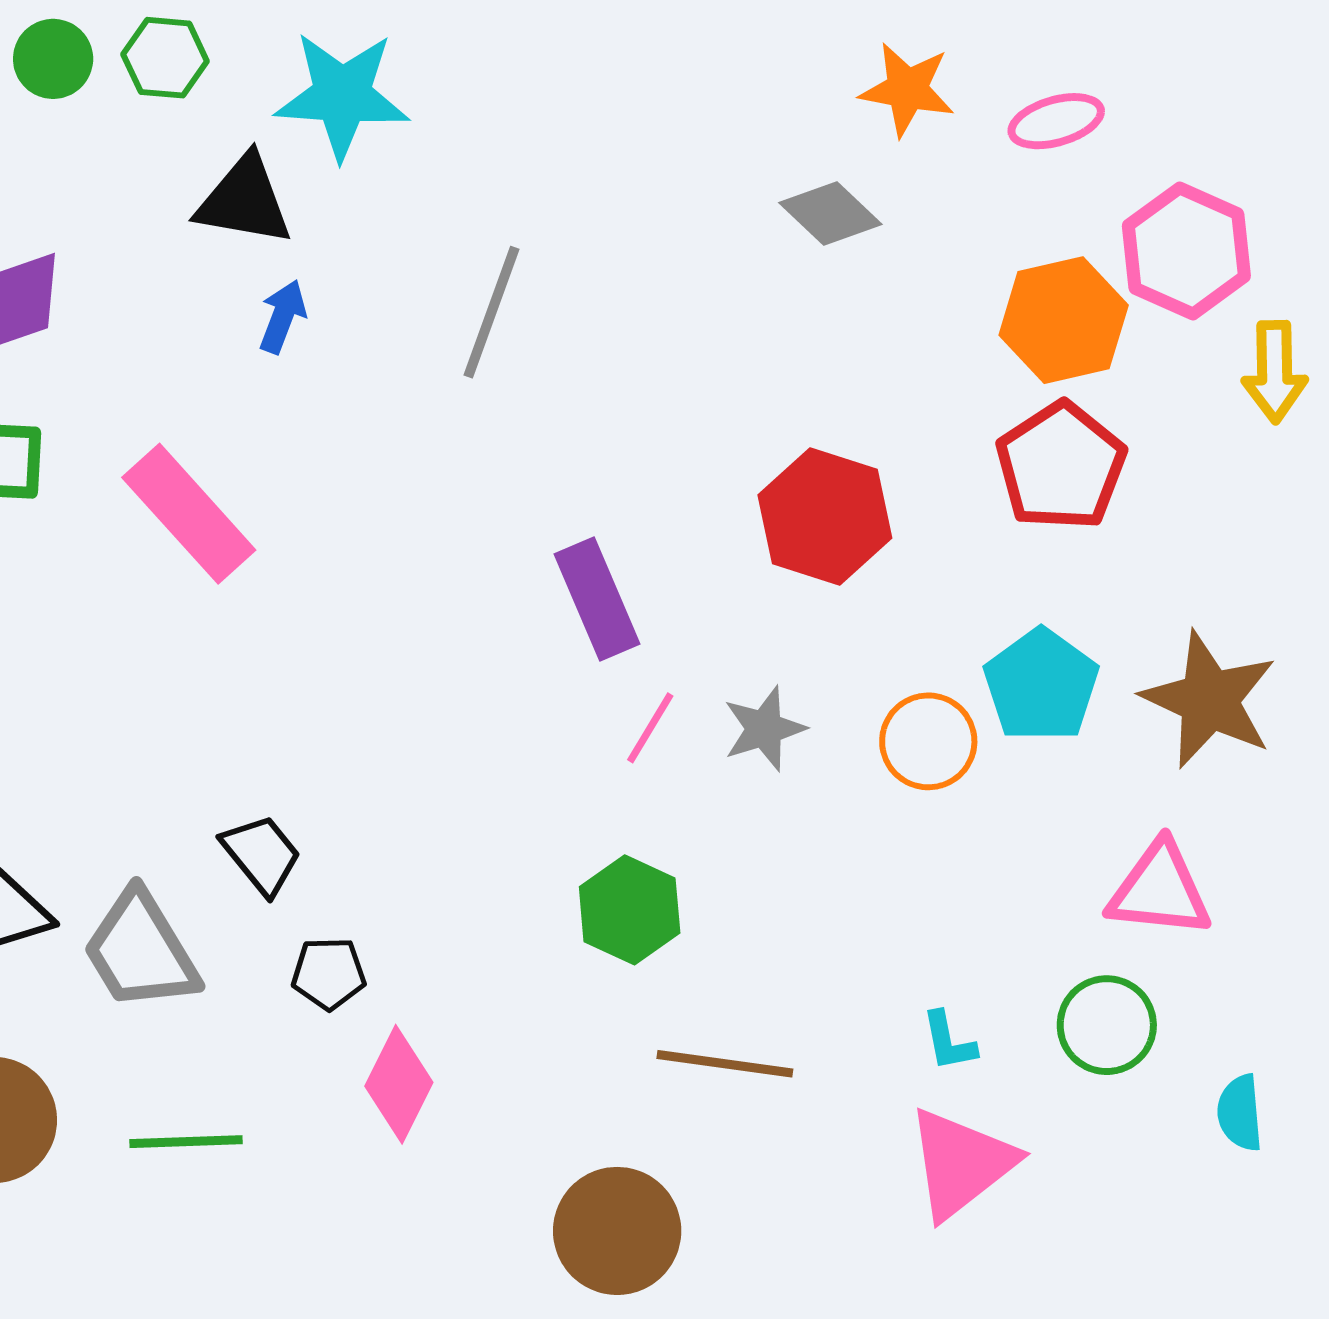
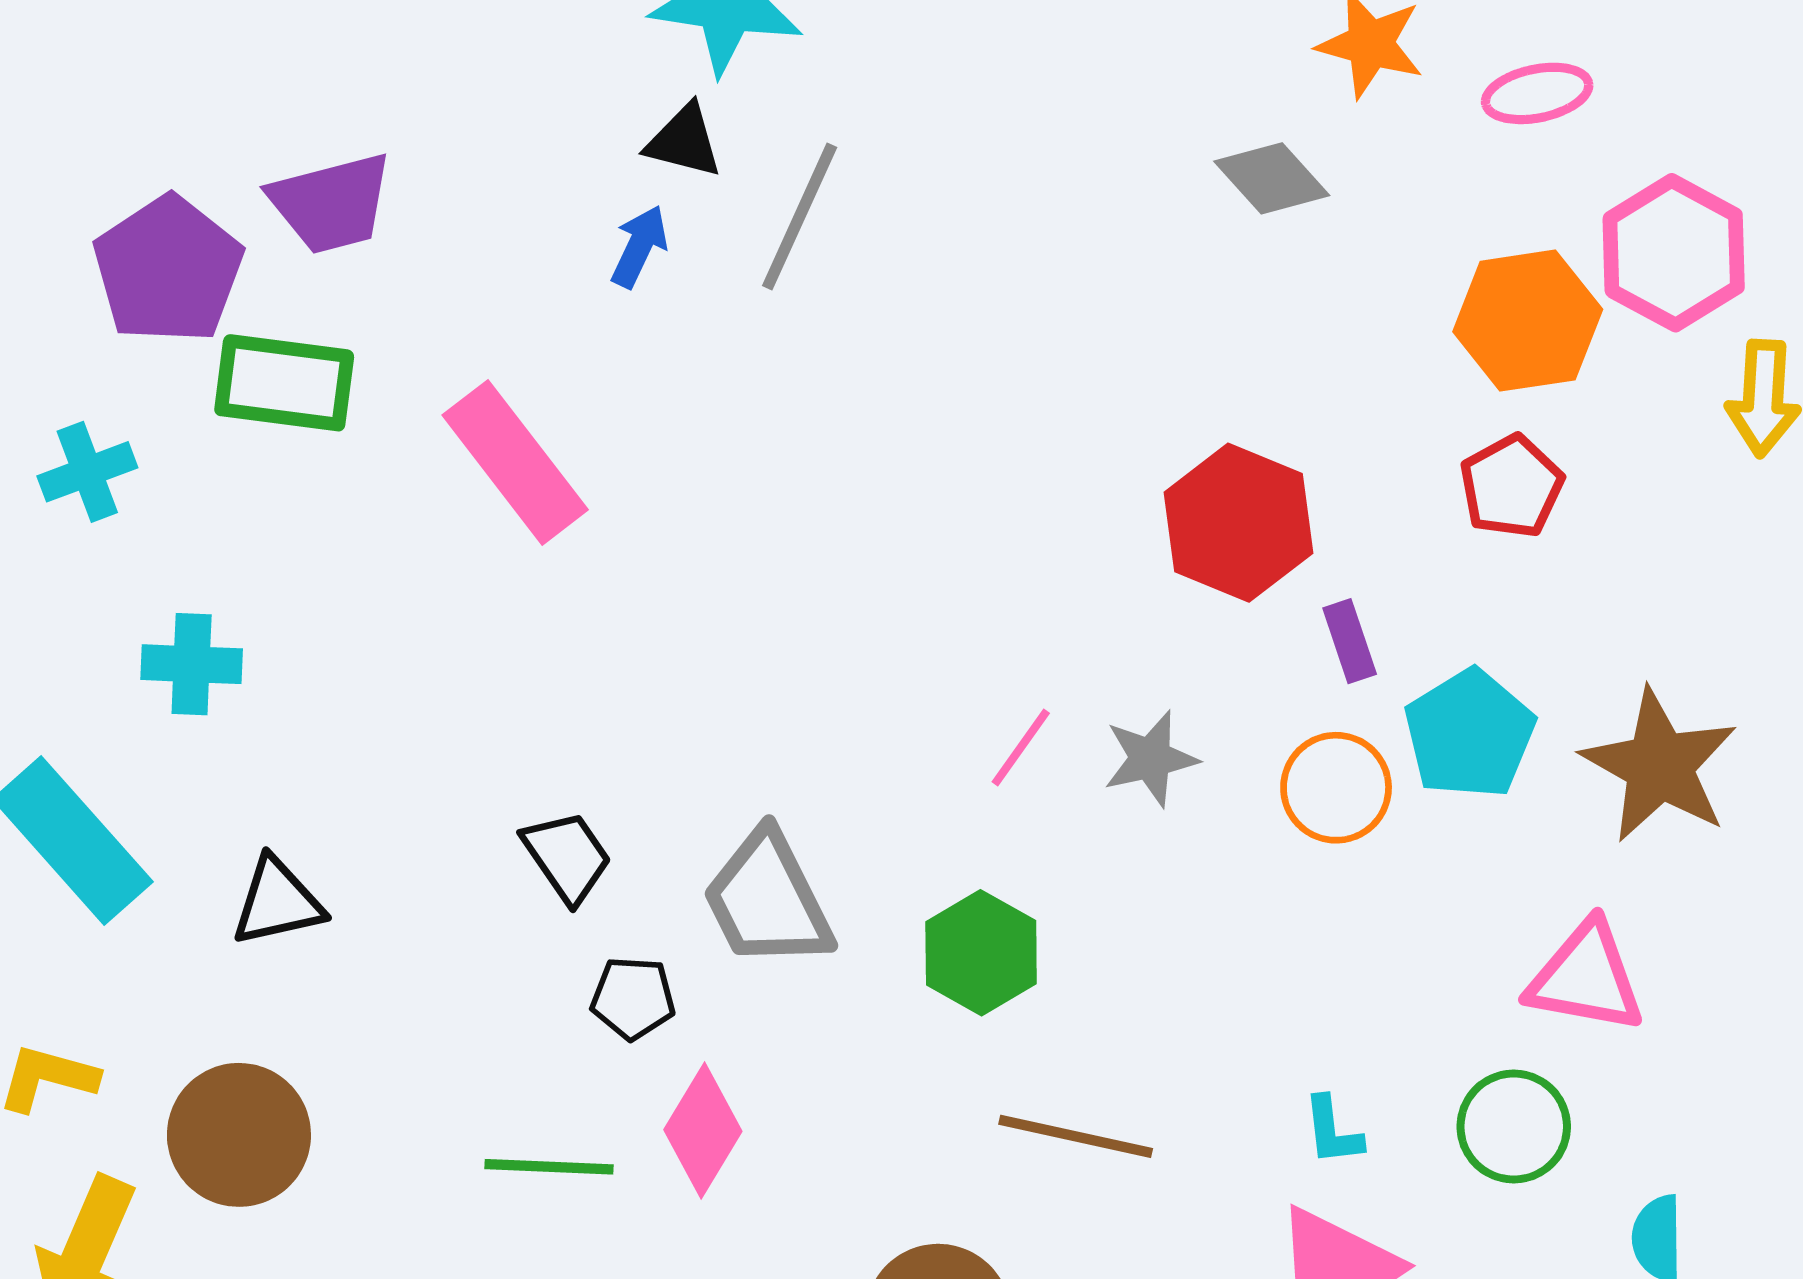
black triangle: (244, 201) -> (684, 141), moved, size x0.7
gray line: (492, 312) -> (800, 216), moved
red pentagon: (1061, 466) -> (1511, 486), size x0.7
purple rectangle: (597, 599) -> (1350, 641), moved, size x0.6
gray trapezoid: (141, 951) -> (768, 900), moved
green line: (186, 1142) -> (549, 1167), moved

